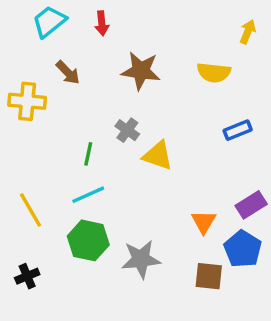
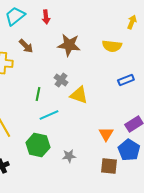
cyan line: (88, 195) -> (49, 115), moved
gray star: (141, 259) -> (69, 156), size x0.6

